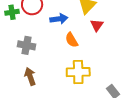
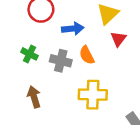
green cross: (12, 12) -> (29, 54), moved, turned 32
gray cross: (27, 45) -> (61, 61), moved

